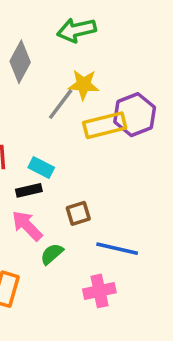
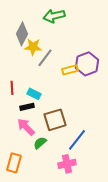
yellow star: (84, 85) -> (33, 47), moved
yellow rectangle: (105, 125) -> (70, 70), size x0.7
brown square: (78, 213) -> (55, 120), size x1.6
blue line: (117, 249) -> (77, 140), turned -65

